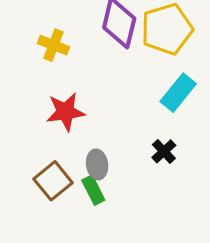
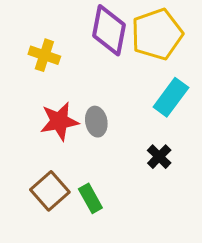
gray ellipse: (97, 164) -> (96, 122), moved

